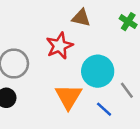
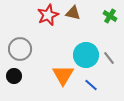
red star: (60, 46) -> (48, 15), moved
gray line: (127, 90) -> (109, 58), moved

